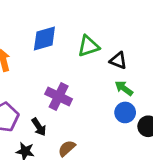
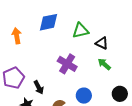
purple cross: (59, 97) -> (67, 64), moved
blue circle: (125, 112) -> (84, 96), moved

